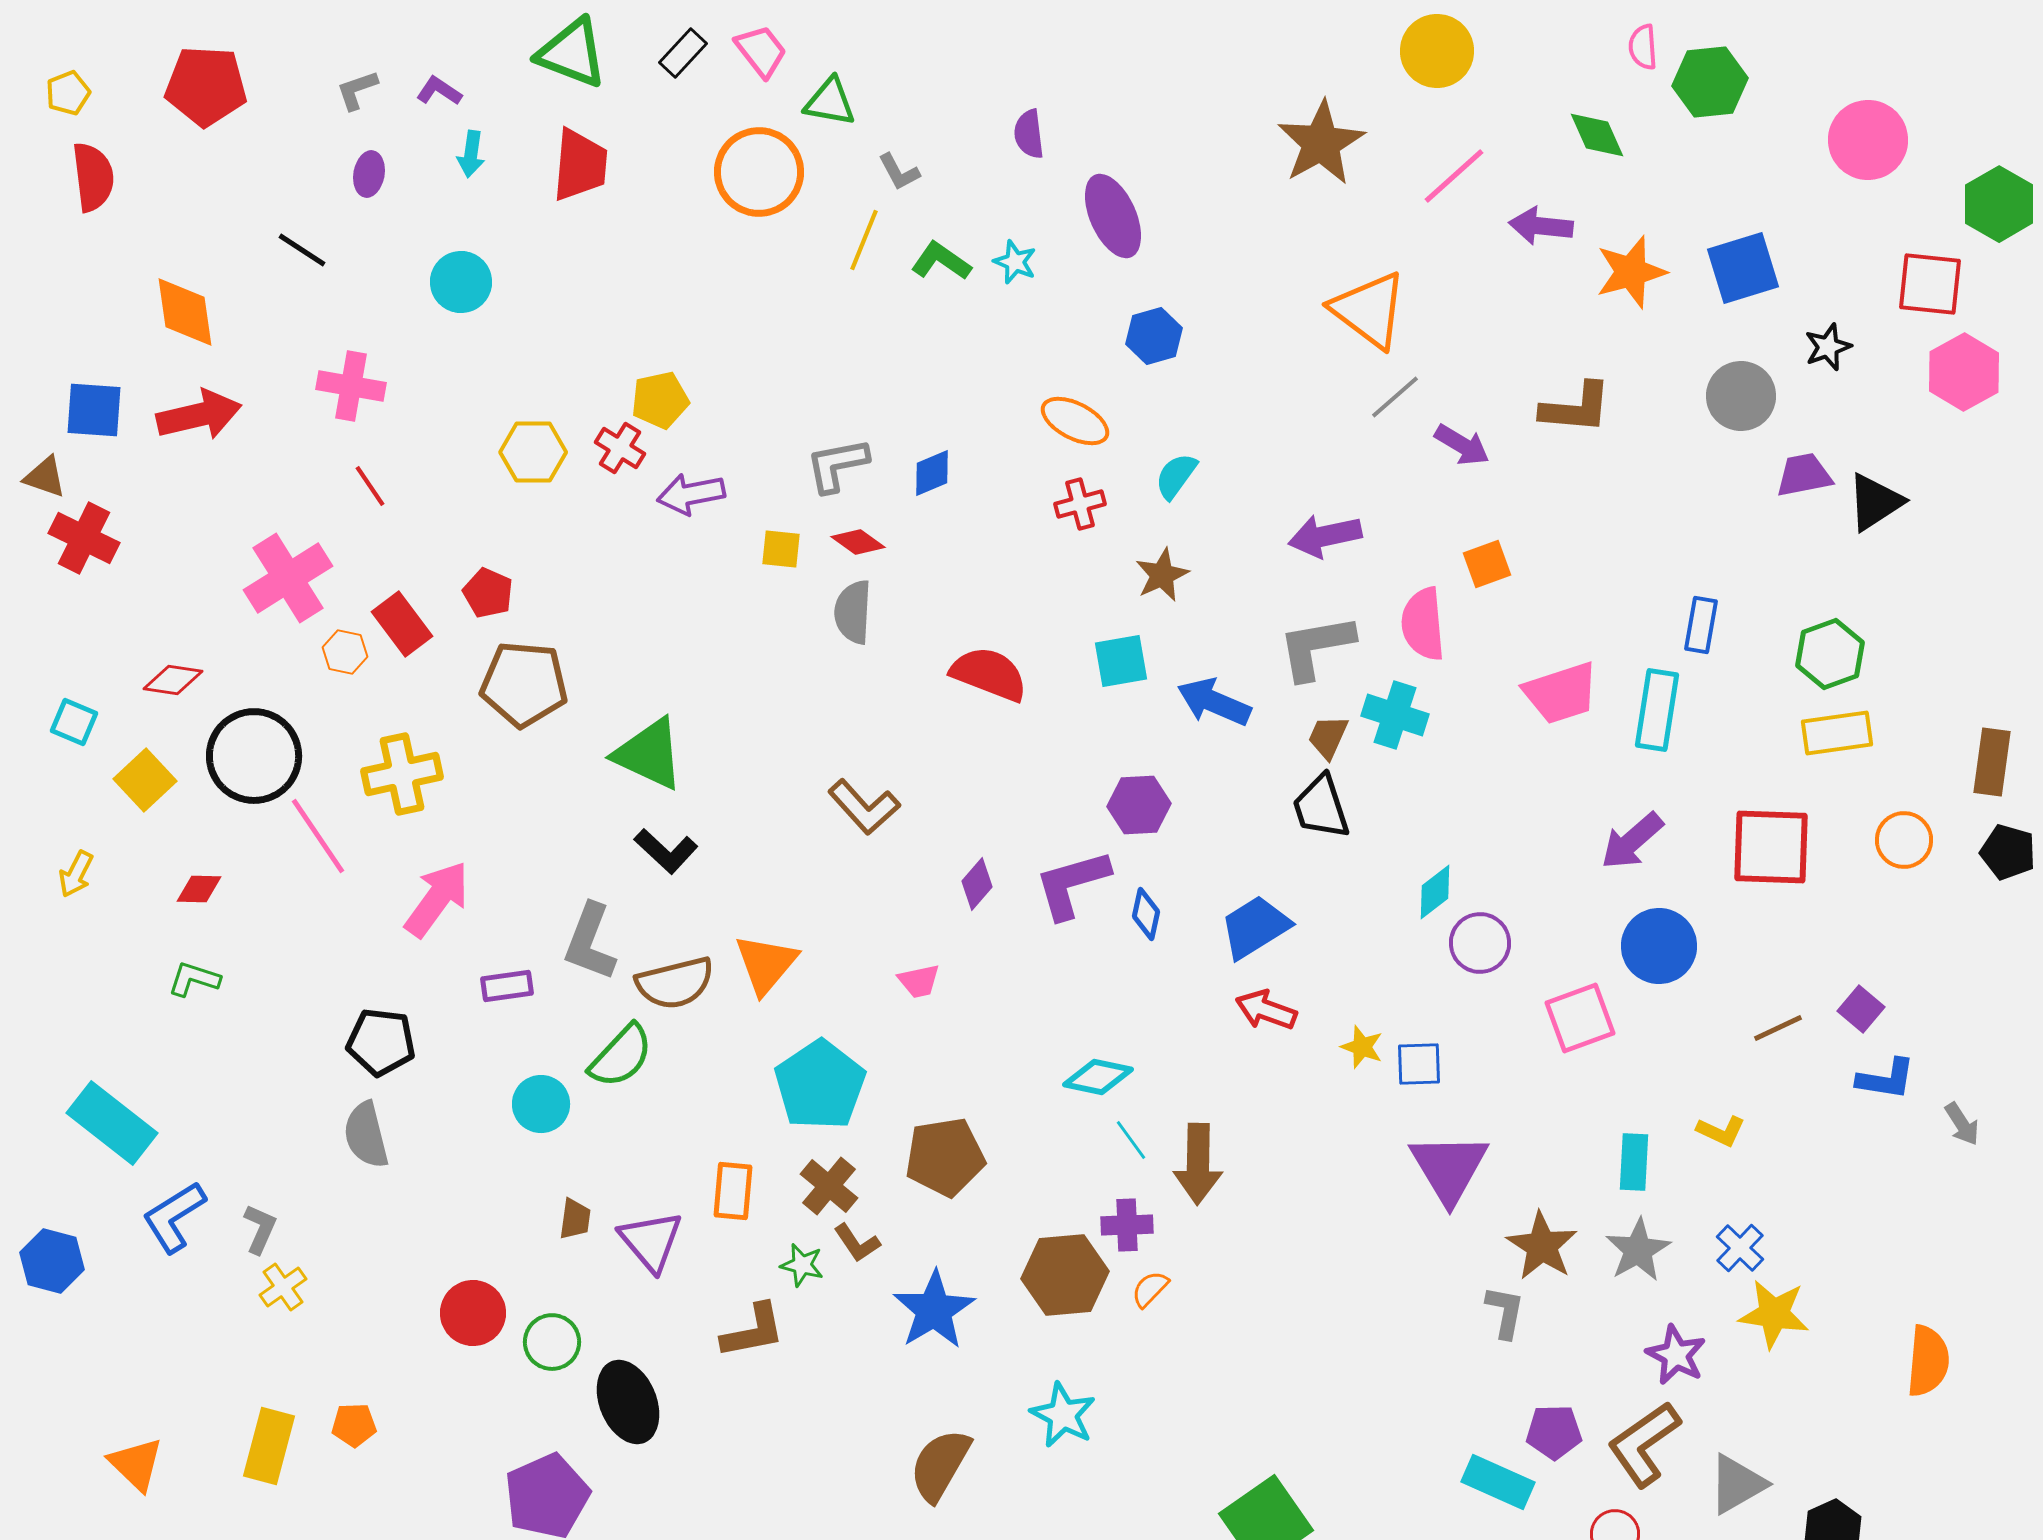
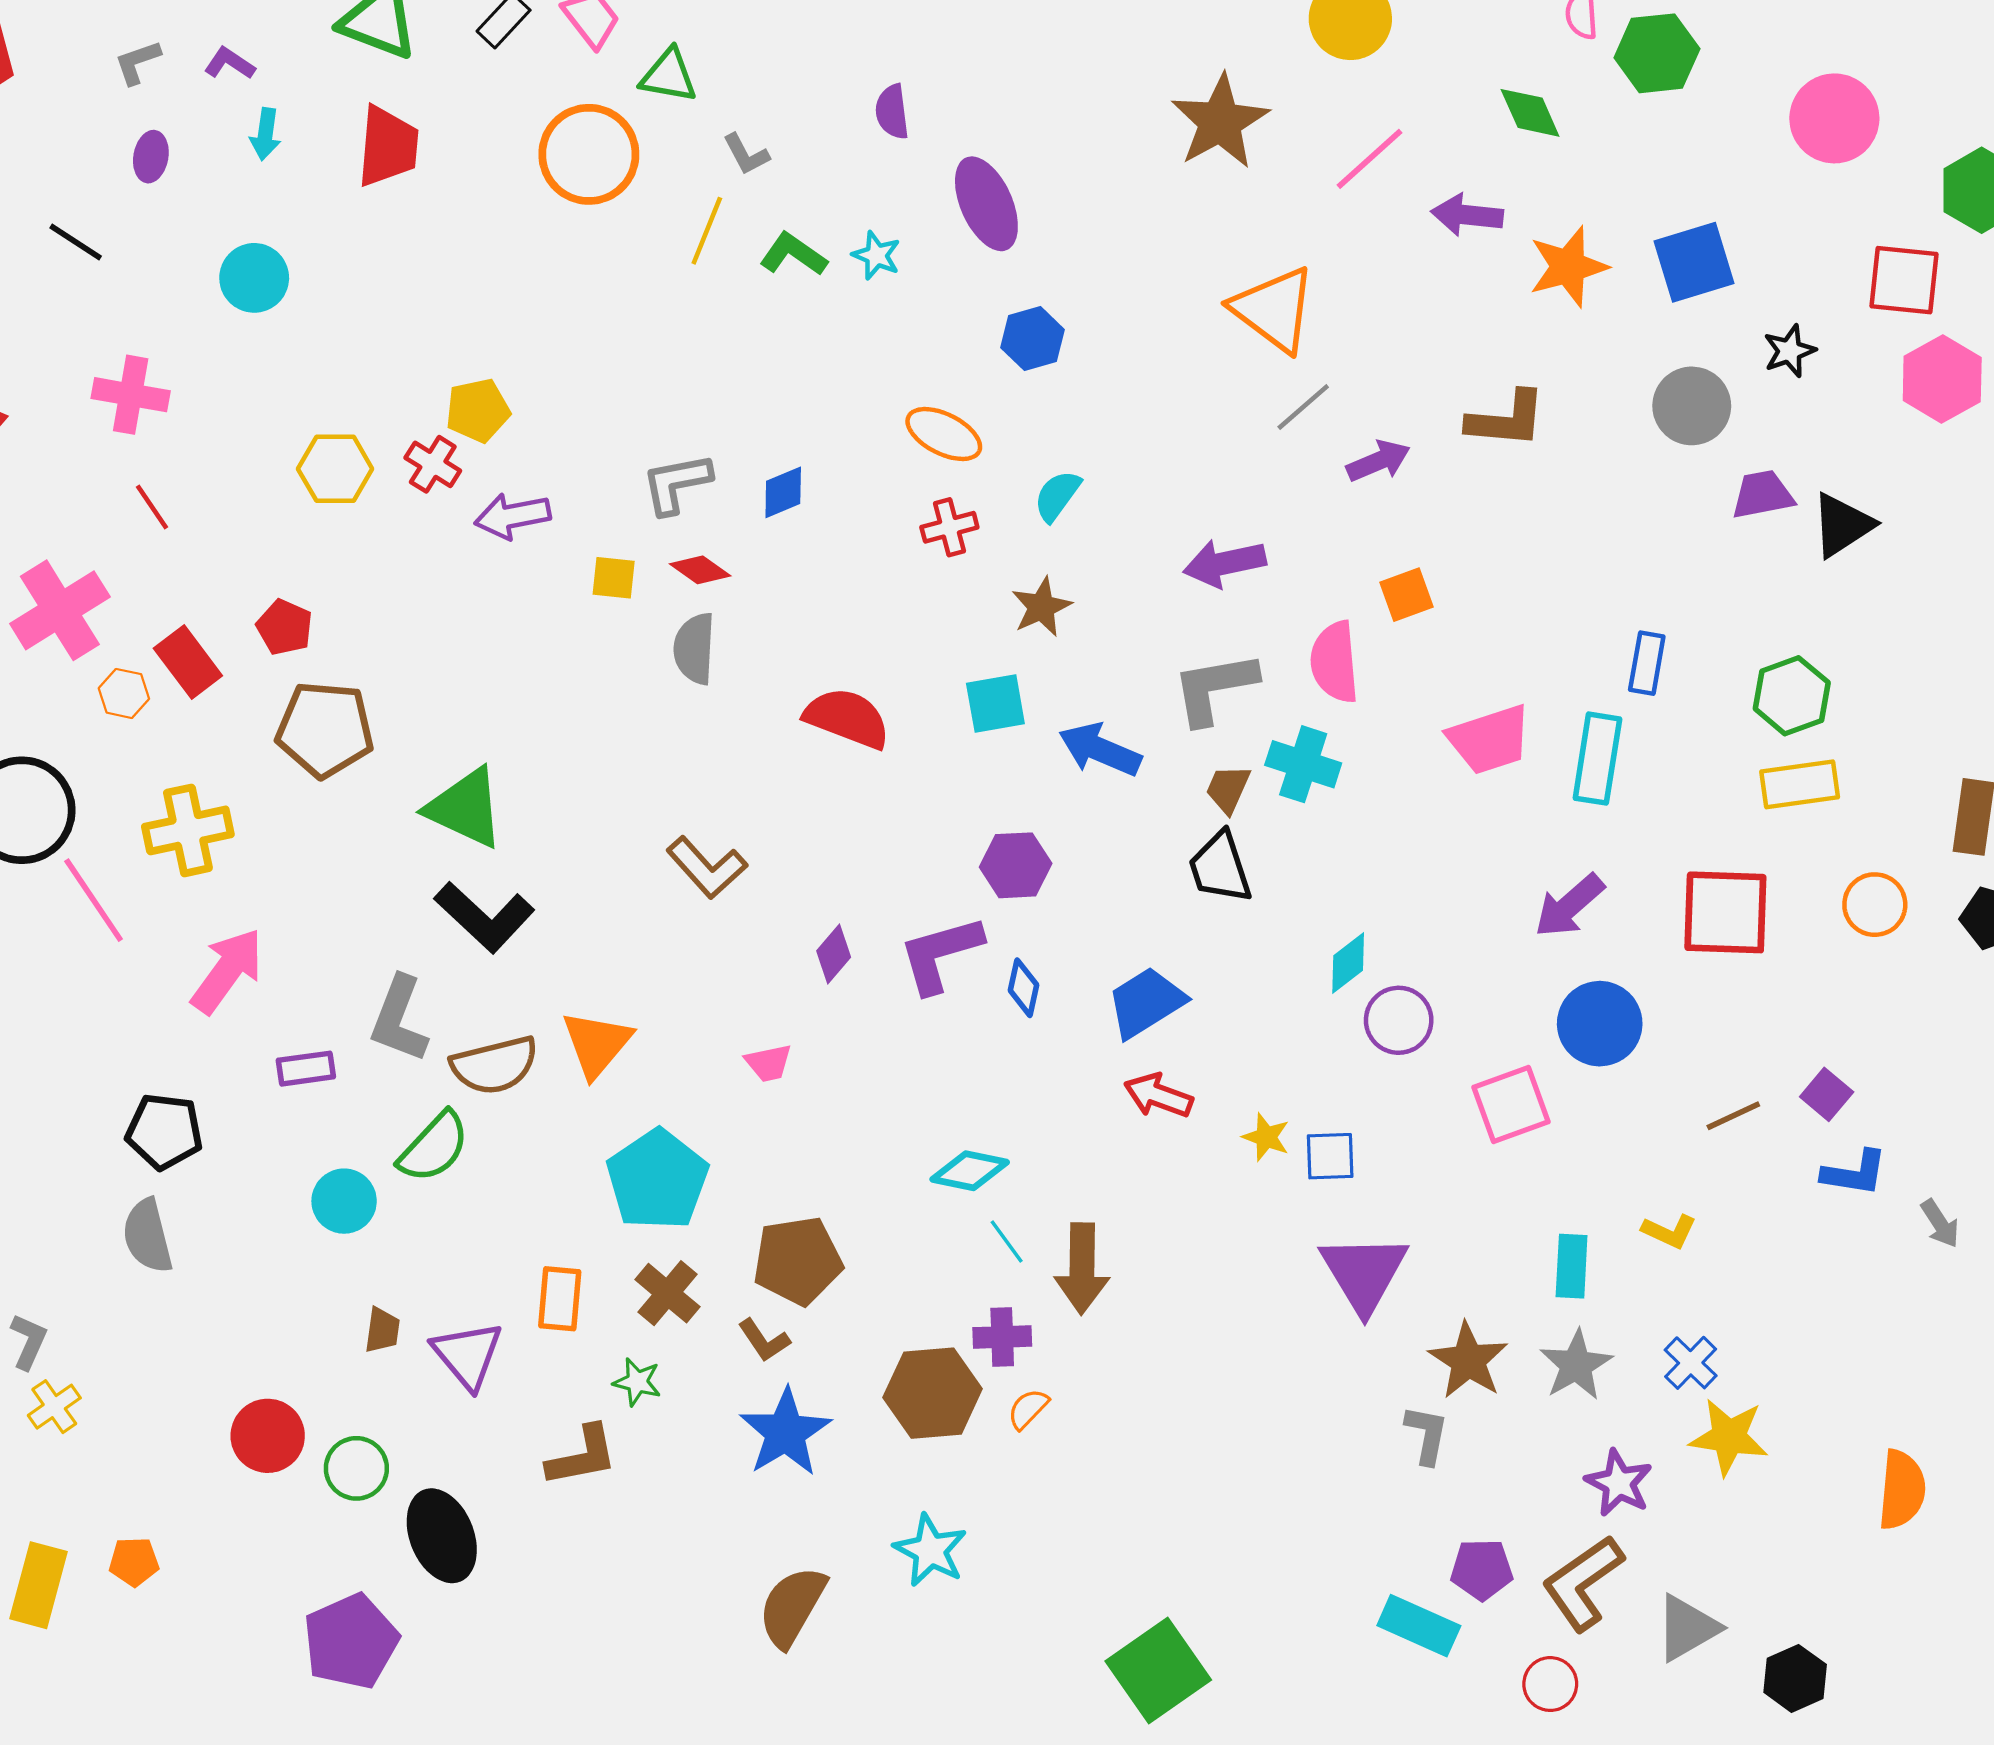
purple arrow: (1462, 445) -> (1378, 461), turned -54
black L-shape: (666, 851) -> (484, 917), size x1.4
brown L-shape: (857, 1243) -> (764, 1340), moved

